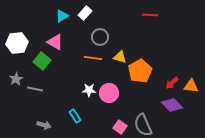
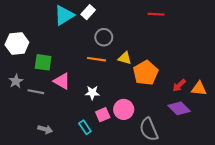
cyan triangle: (62, 16) -> (64, 15), size x1.5
pink triangle: (55, 42) -> (62, 81), moved
green square: (42, 61) -> (43, 62), turned -30
pink circle: (109, 93) -> (124, 109), moved
cyan rectangle: (75, 116) -> (85, 127), moved
pink square: (120, 127) -> (103, 115), moved, turned 32

